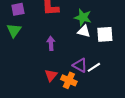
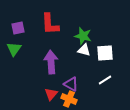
purple arrow: (51, 43) -> (51, 62), size x1.6
purple triangle: (80, 65) -> (71, 84), moved
white line: (94, 67) -> (105, 80), moved

